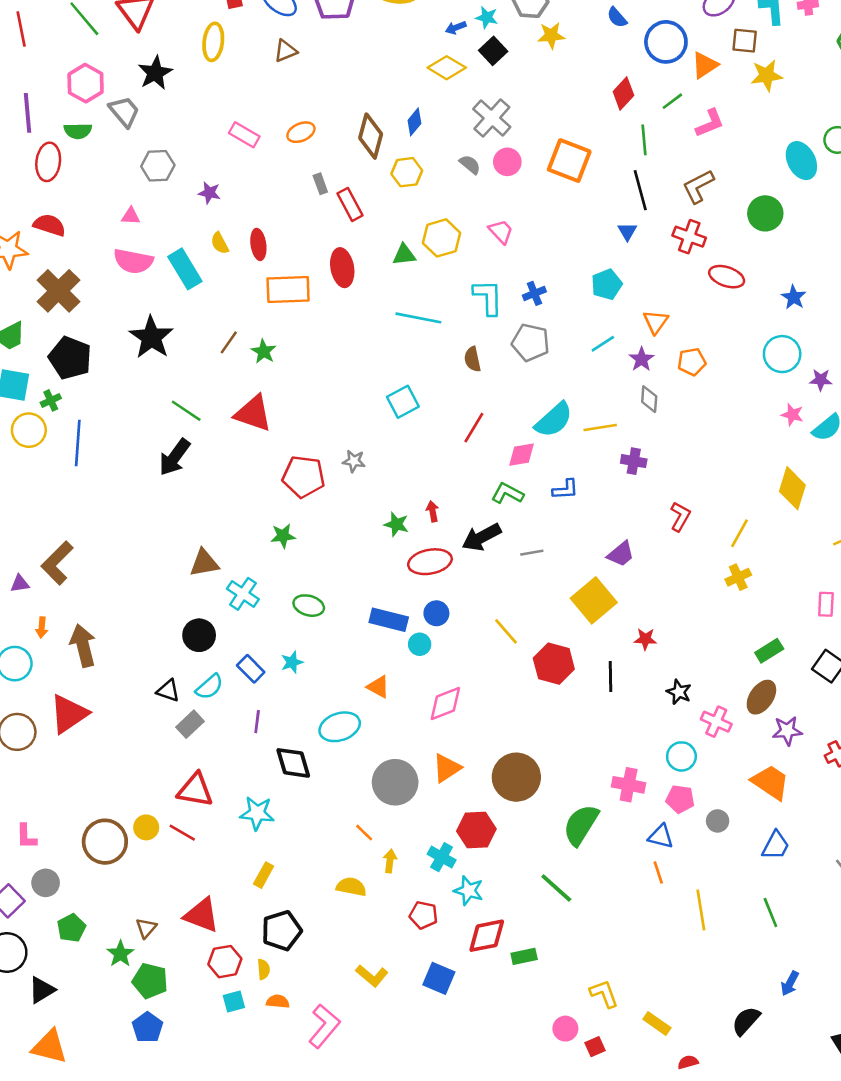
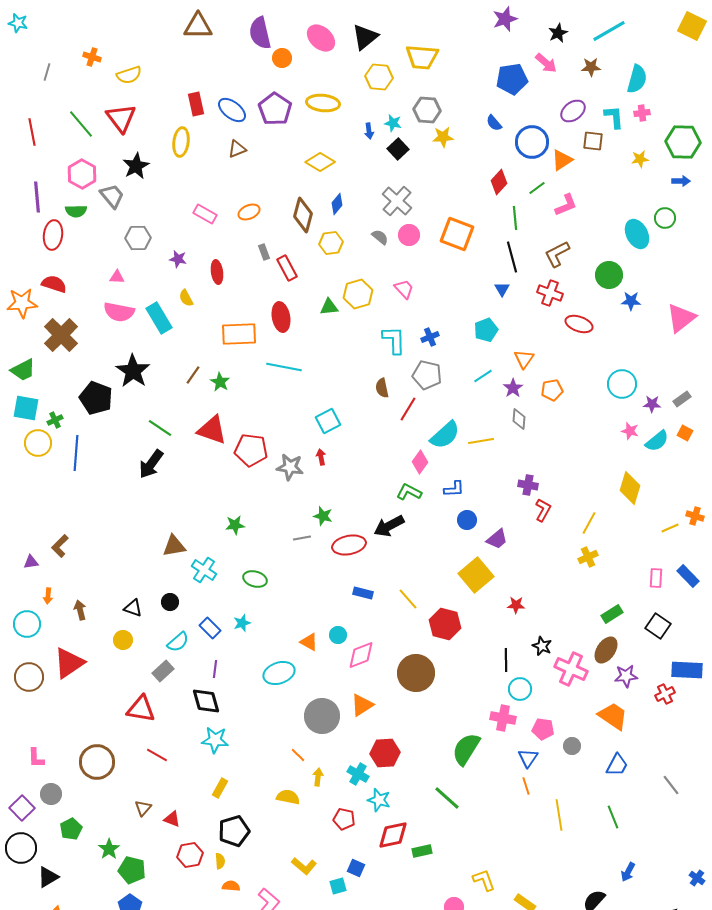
blue arrow: (456, 28) -> (369, 131), turned -77
yellow diamond: (447, 68) -> (320, 162), moved
yellow star: (767, 75) -> (640, 159), moved, size x0.7
red ellipse: (258, 244) -> (217, 272), moved
blue star: (794, 297) -> (631, 301), moved, turned -30
cyan line: (418, 318) -> (284, 367), moved
black pentagon: (70, 358) -> (96, 398), moved
red line: (474, 428) -> (408, 409), moved
pink diamond: (522, 455) -> (420, 462), turned -45
gray star: (354, 461) -> (290, 467), size x1.5
purple cross: (634, 461) -> (528, 485), moved
red pentagon: (304, 477) -> (251, 450), moved
red arrow: (433, 511) -> (321, 457), moved
gray line: (532, 553) -> (302, 538), moved
brown L-shape: (57, 563) -> (60, 546), size x0.7
blue circle: (436, 613) -> (467, 520), moved
blue rectangle: (389, 620) -> (363, 593), moved, size x0.7
black circle: (199, 635) -> (170, 602), size x0.7
cyan circle: (420, 644) -> (338, 635), moved
brown arrow: (83, 646) -> (80, 610), size x0.6
black line: (611, 676) -> (506, 660), moved
black triangle: (168, 691) -> (133, 608), moved
pink cross: (716, 722) -> (571, 669), size x1.4
cyan circle: (681, 756) -> (520, 689), moved
black diamond: (293, 763) -> (206, 701), moved
brown circle: (516, 777) -> (416, 673), moved
red triangle: (195, 790) -> (141, 709), moved
yellow circle: (146, 827) -> (123, 640), moved
blue triangle: (661, 836) -> (528, 758), turned 50
red triangle: (202, 915) -> (172, 819), size x0.6
brown triangle: (146, 928) -> (143, 808), moved
blue square: (439, 978) -> (356, 868), size x0.7
cyan square: (234, 1002) -> (338, 886), moved

